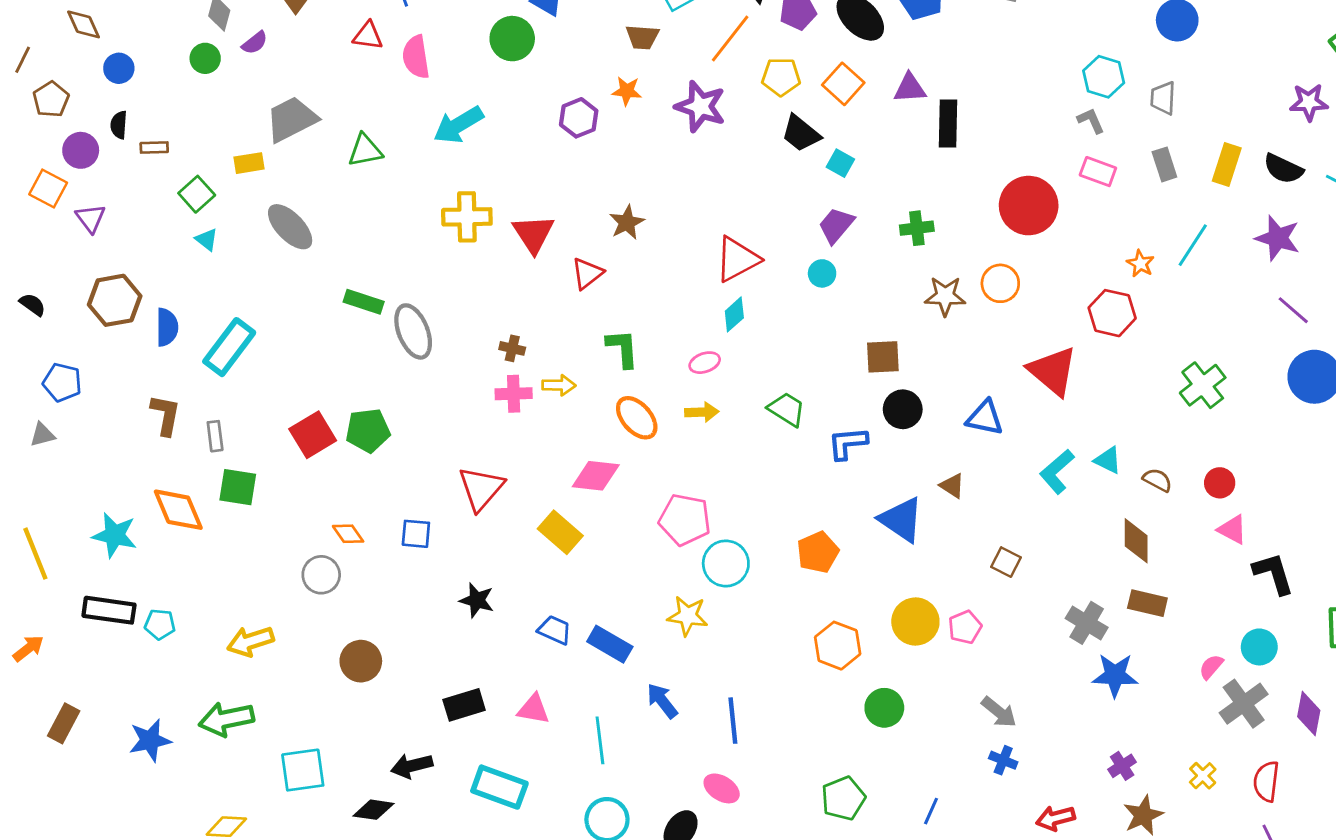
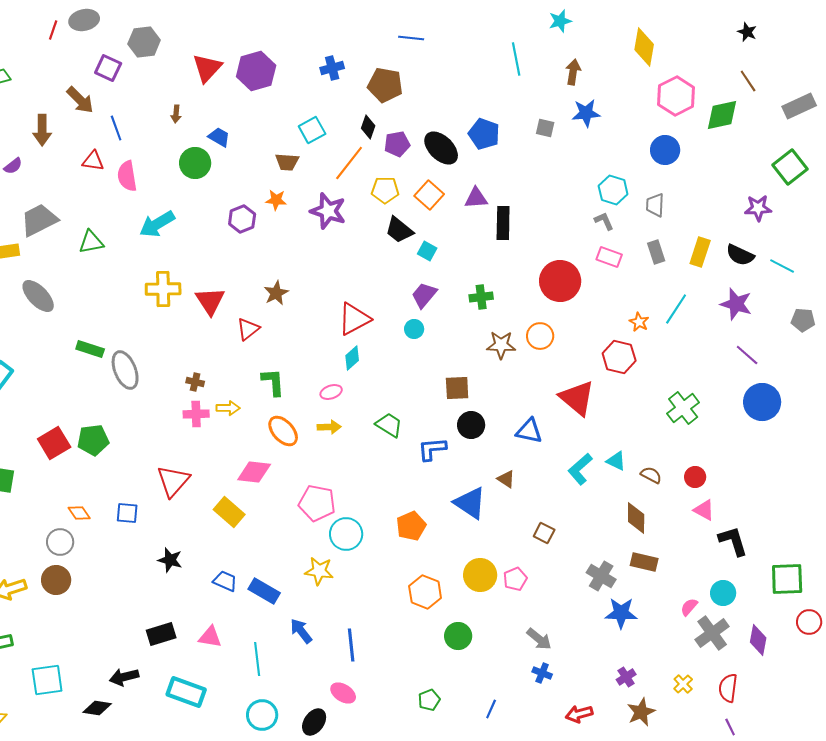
brown circle: (361, 661) -> (56, 580), moved
green pentagon: (843, 798) -> (429, 700), size x0.7

